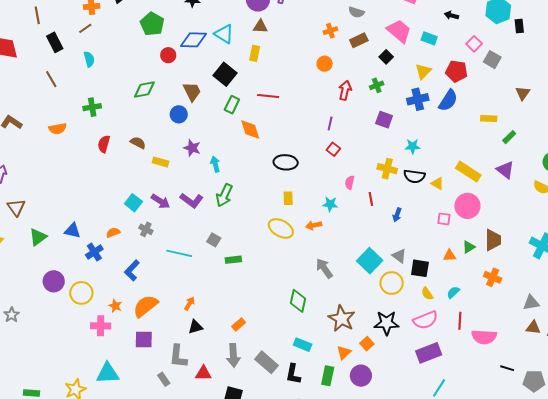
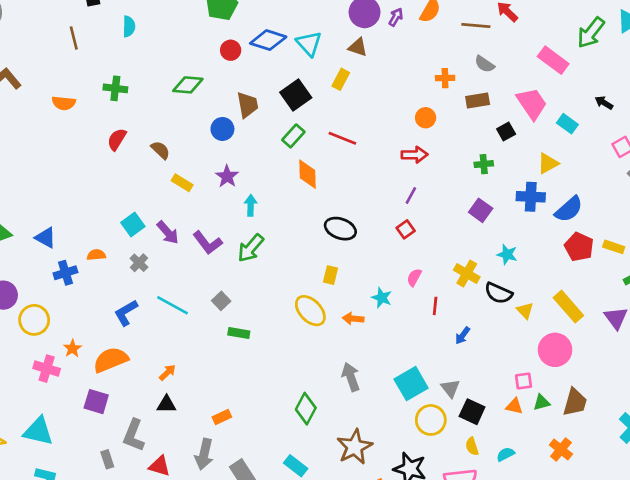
red pentagon: (457, 71) -> (579, 247), moved
red arrow: (345, 90) -> (415, 155), moved, turned 60
pink square: (444, 219) -> (524, 381), moved, turned -32
blue L-shape: (132, 270) -> (126, 313), moved

